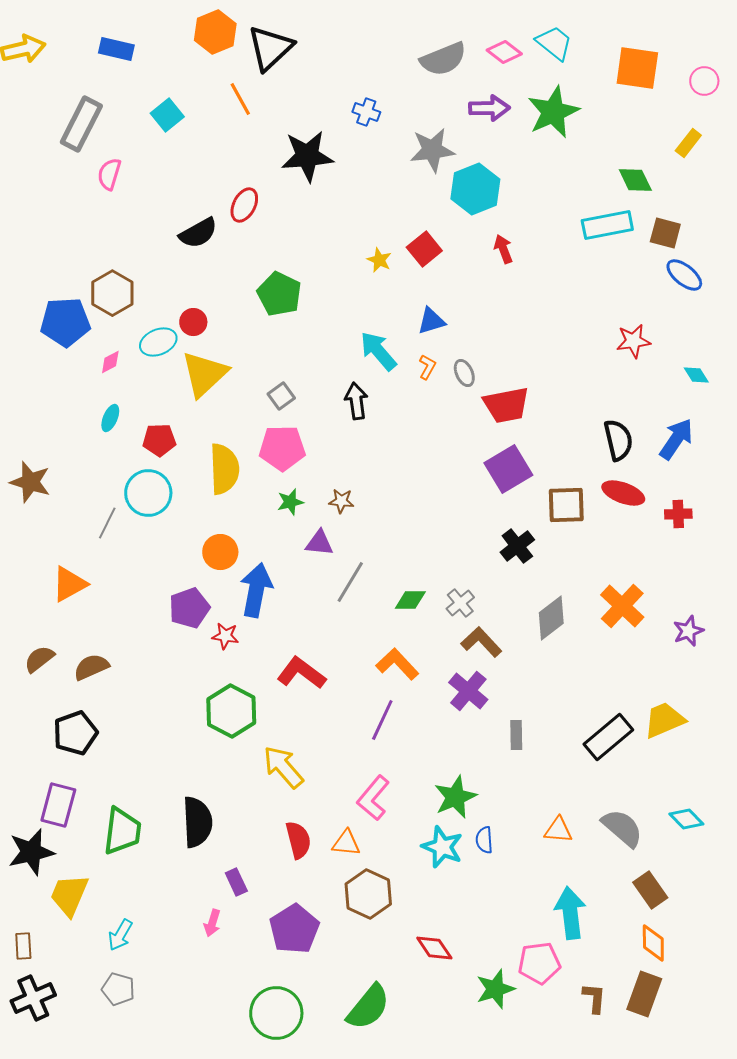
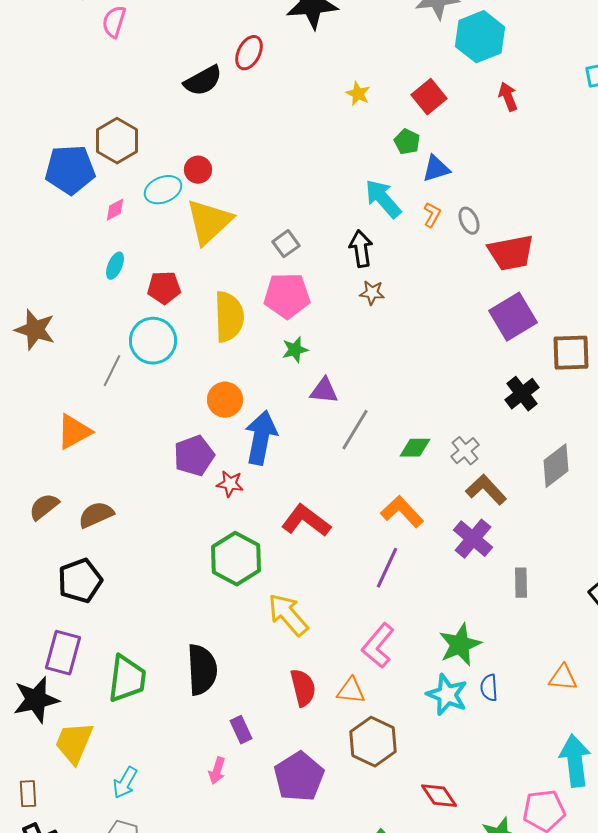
yellow star: (379, 260) -> (358, 94), moved
green pentagon: (279, 294) -> (407, 142), moved, size x0.6
brown star: (341, 501) -> (372, 293), moved

